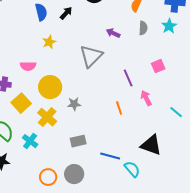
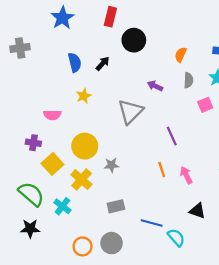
pink semicircle: (28, 66) -> (52, 115), moved
pink square: (158, 66) -> (205, 105), moved
pink arrow: (146, 98) -> (186, 175), moved
black triangle: (151, 145) -> (197, 211), size x0.7

